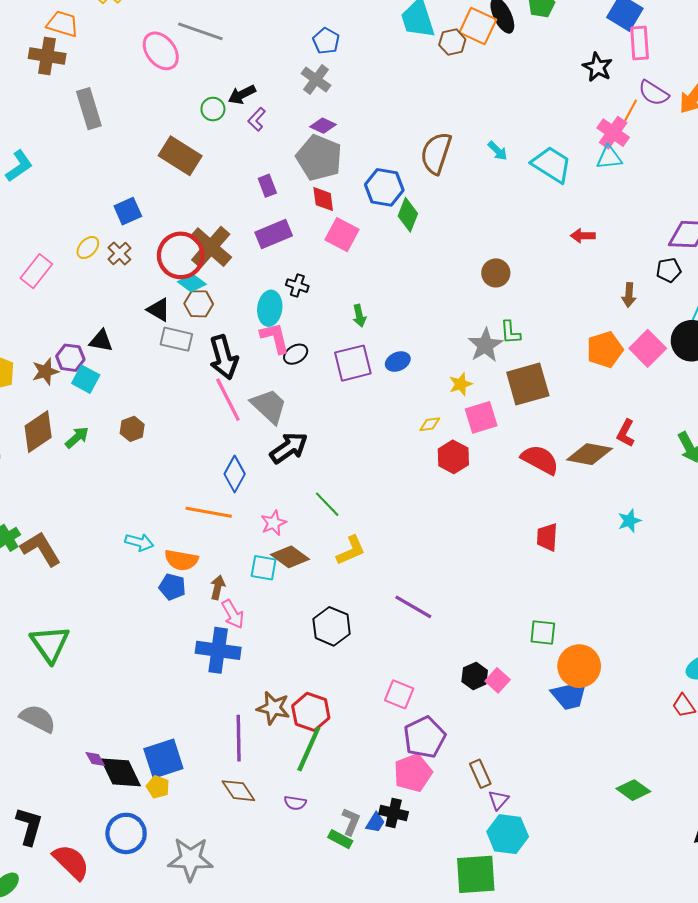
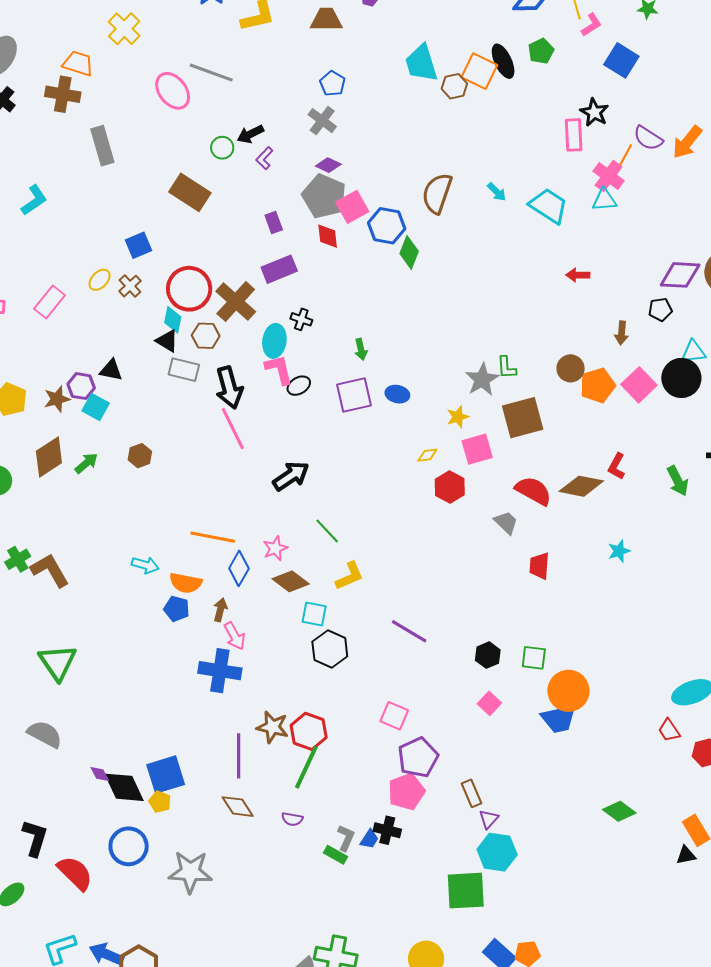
pink rectangle: (640, 43) -> (574, 135), moved
pink square: (342, 235) -> (352, 207), moved, turned 32
brown cross: (211, 247) -> (236, 302), moved
brown circle: (496, 273) -> (571, 368), moved
cyan diamond: (192, 283) -> (173, 320), moved, turned 64
blue ellipse: (398, 362) -> (397, 394), turned 35
gray trapezoid: (269, 406) -> (506, 523), moved, size x0.7
blue diamond: (235, 474) -> (239, 568), moved
cyan square: (264, 568) -> (314, 614), moved
black hexagon: (475, 676) -> (488, 655), moved

